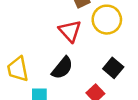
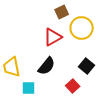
red triangle: (70, 31) -> (53, 37), turned 42

